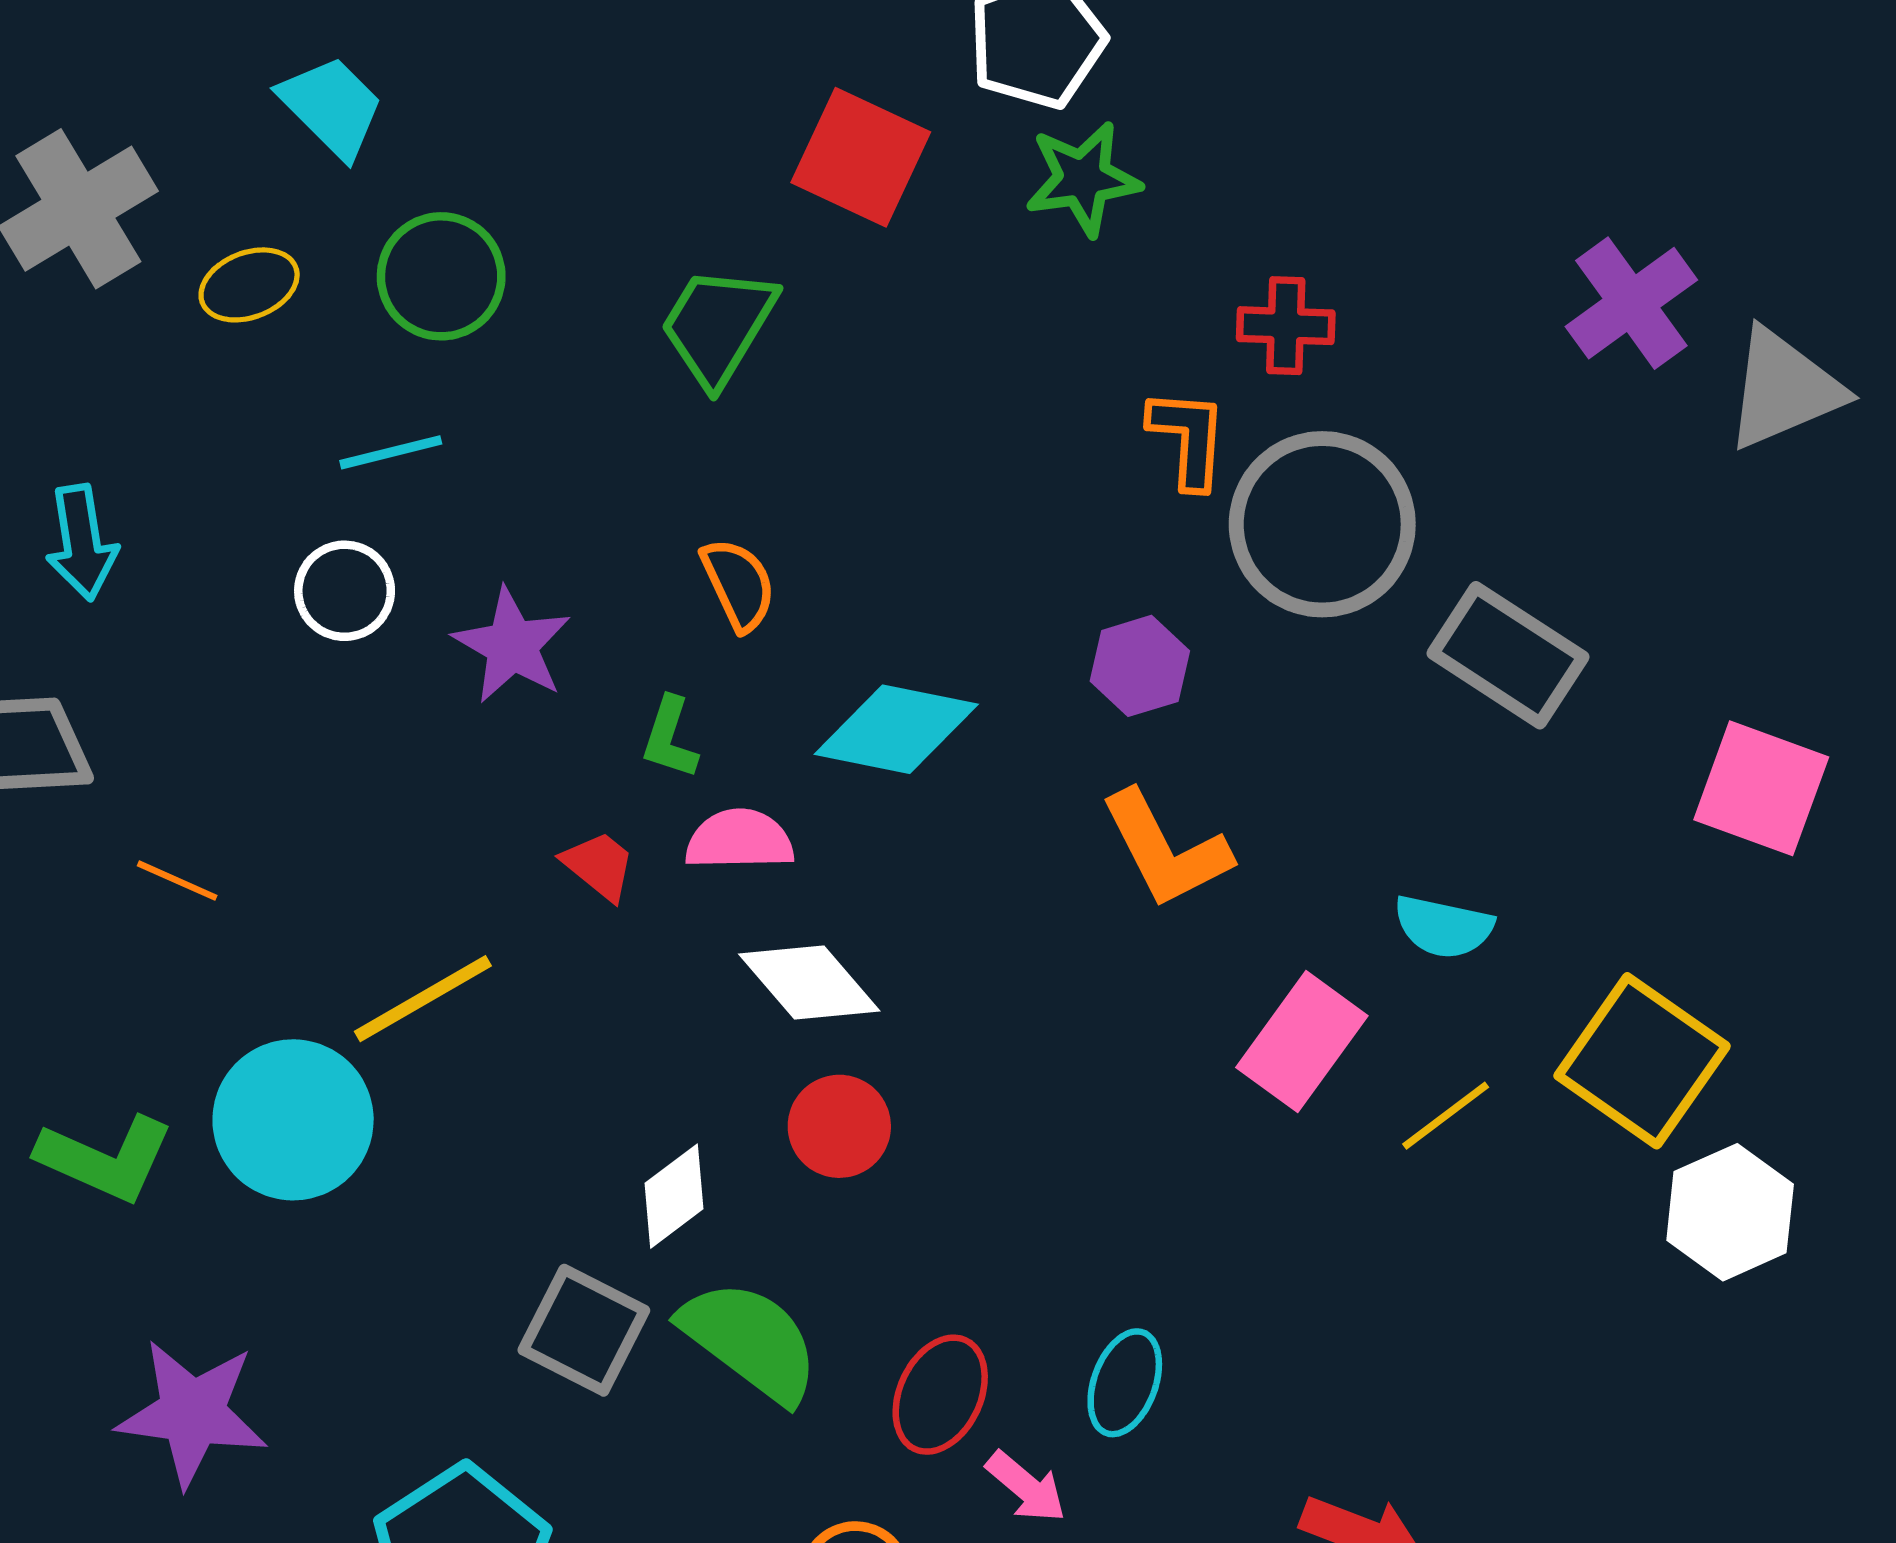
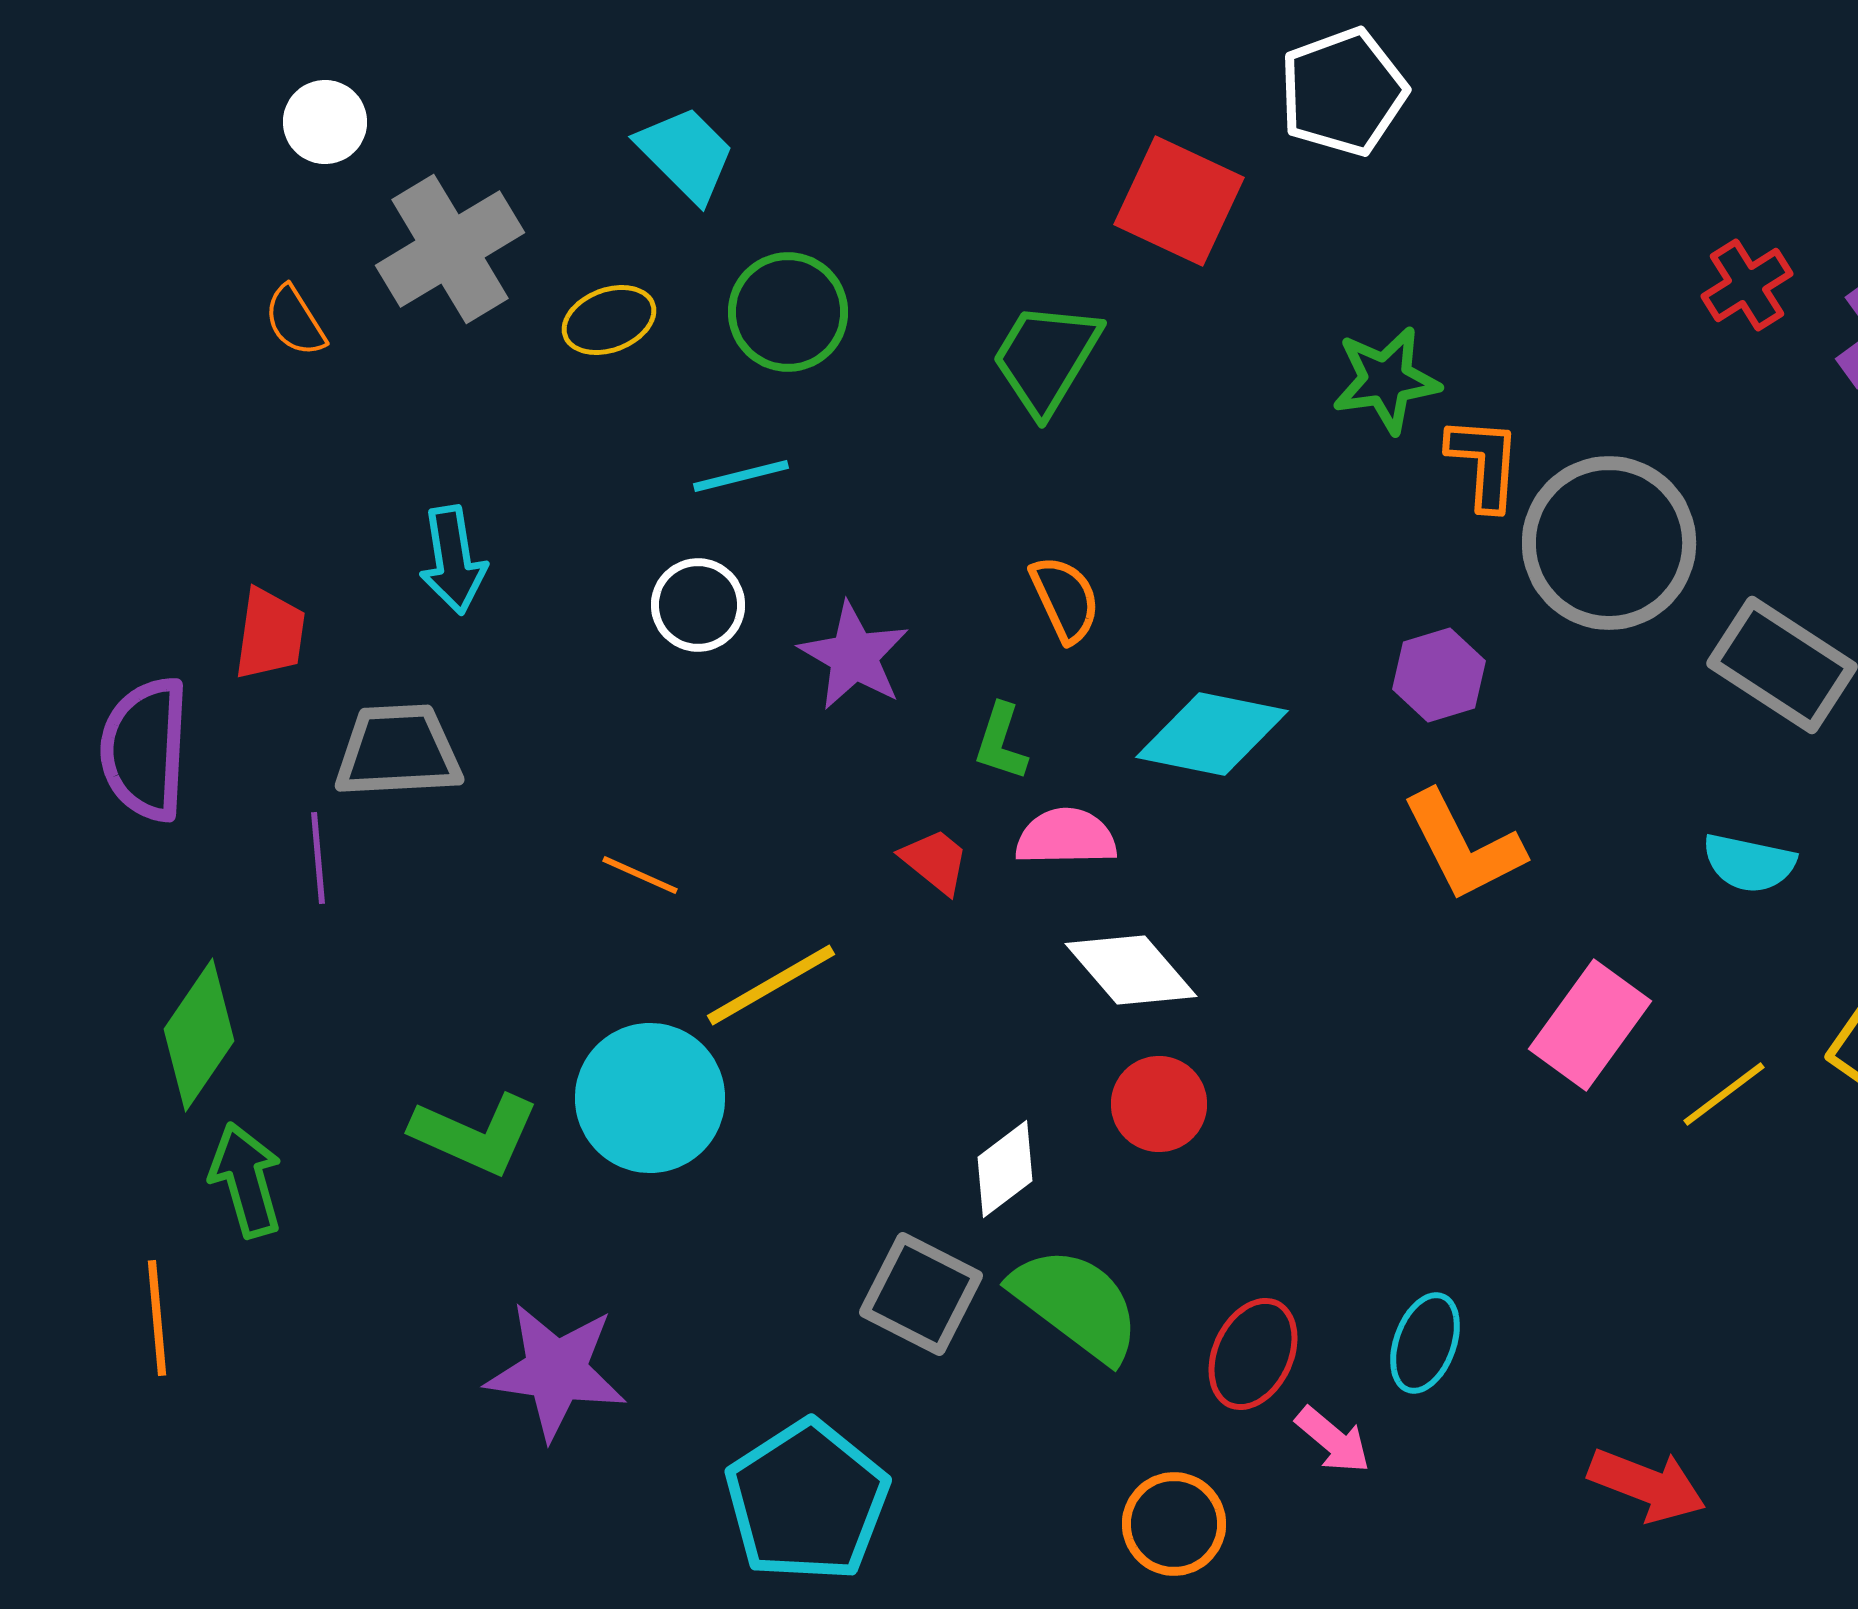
green star: (1083, 179) -> (1386, 380), moved
red cross: (1286, 326) -> (1747, 285), moved, turned -34
orange line: (177, 881) -> (640, 875), moved
cyan semicircle: (1444, 927) -> (1749, 863), moved

